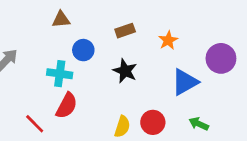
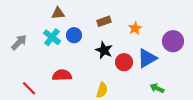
cyan cross: (60, 74) -> (52, 37), moved, turned 30
red semicircle: (67, 106) -> (62, 75), turned -120
red circle: (153, 122) -> (124, 62), moved
red line: (35, 124) -> (29, 88), moved

